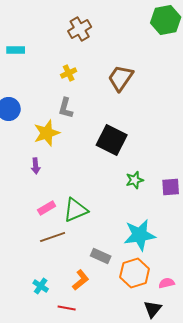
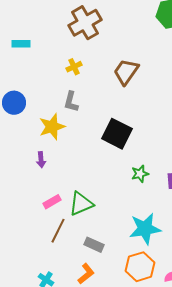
brown cross: (80, 29) -> (85, 23), size x1.4
brown line: (53, 237) -> (58, 231), turned -45
gray rectangle: (101, 256) -> (94, 245), moved

